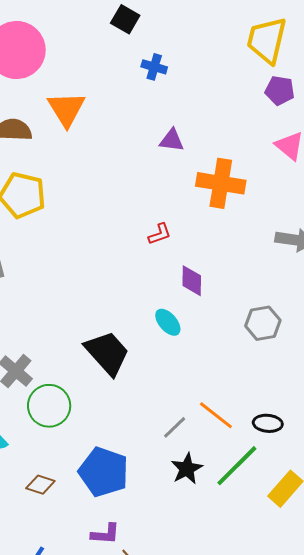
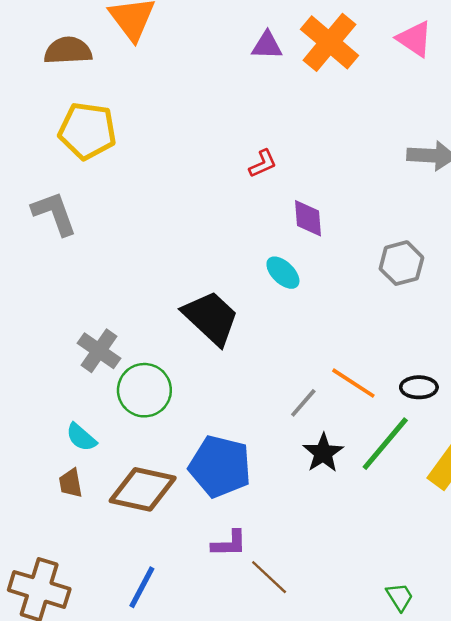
orange cross: (221, 183) -> (330, 42), moved, turned 36
brown diamond: (40, 485) -> (143, 489), size x1.8

